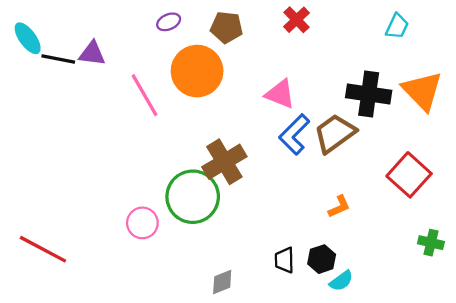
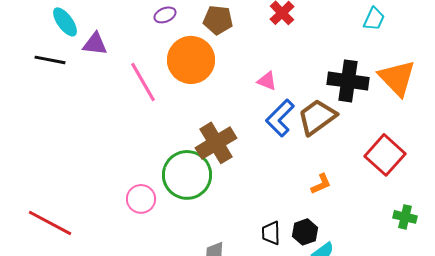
cyan ellipse: (28, 38) -> (65, 22), moved
black line: (58, 59) -> (50, 60), moved
pink triangle: (280, 94) -> (267, 81), size x0.7

